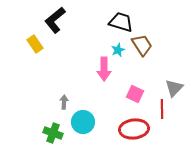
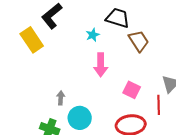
yellow rectangle: (35, 44) -> (32, 40), size x1.4
cyan star: (118, 50) -> (93, 35), moved

